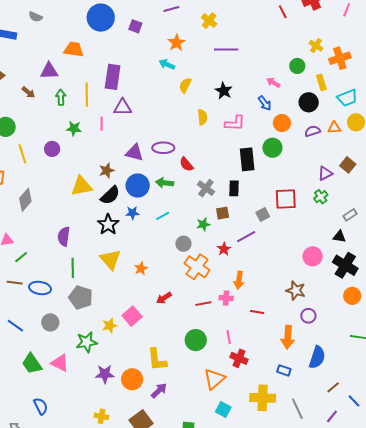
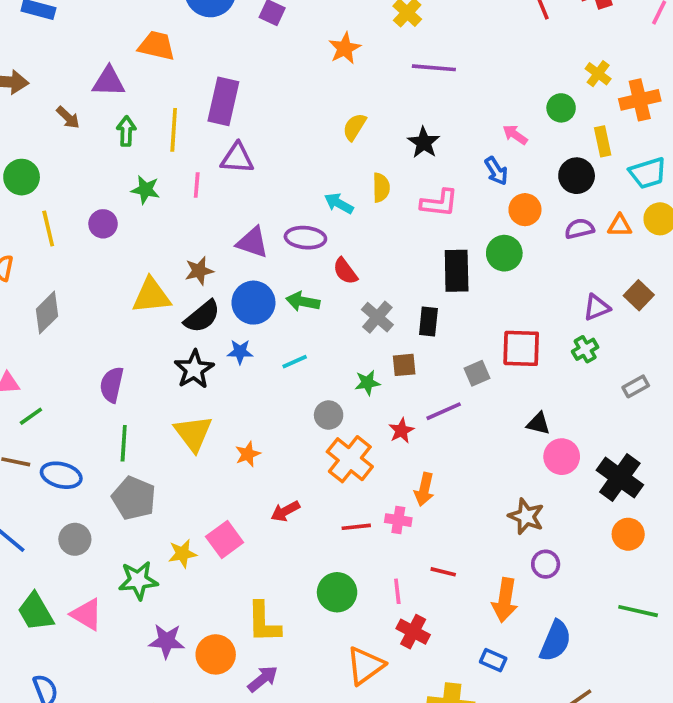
cyan arrow: (167, 64) -> (339, 203), moved
black triangle: (339, 237) -> (538, 423), moved
red line: (257, 312) -> (443, 572), moved

